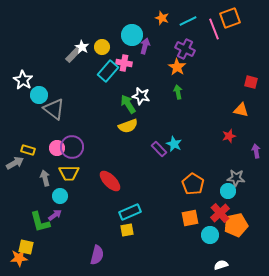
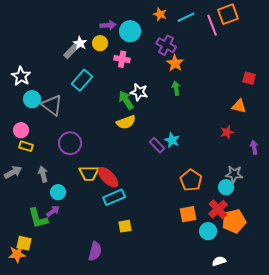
purple arrow: (145, 46) -> (108, 25), moved, turned 70
purple cross: (185, 49) -> (166, 45), moved
cyan rectangle: (108, 71) -> (82, 80), moved
cyan circle: (39, 95) -> (32, 99), moved
pink circle: (57, 148) -> (21, 130), moved
gray arrow: (15, 163) -> (13, 172), moved
yellow trapezoid: (69, 173) -> (89, 173), moved
cyan rectangle: (130, 212) -> (114, 197), moved

